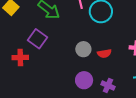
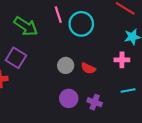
red semicircle: (104, 53) -> (88, 68), turned 40

